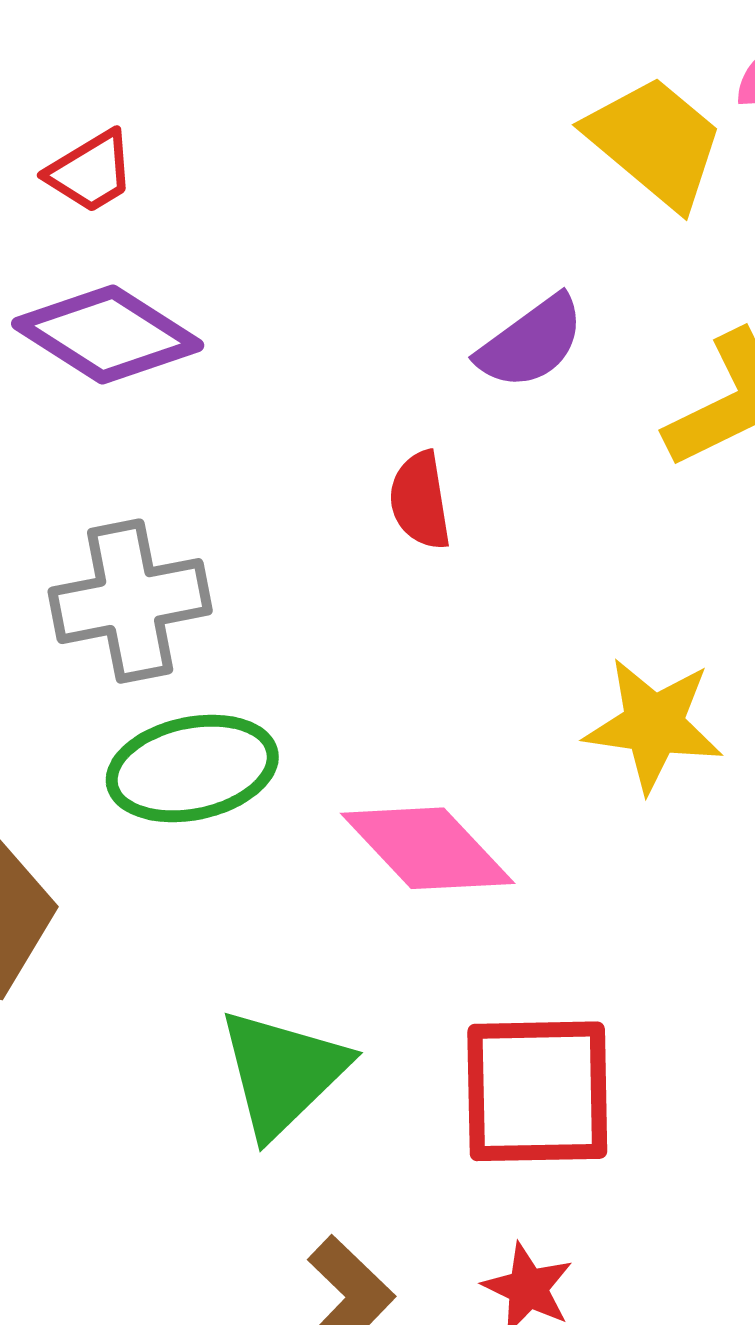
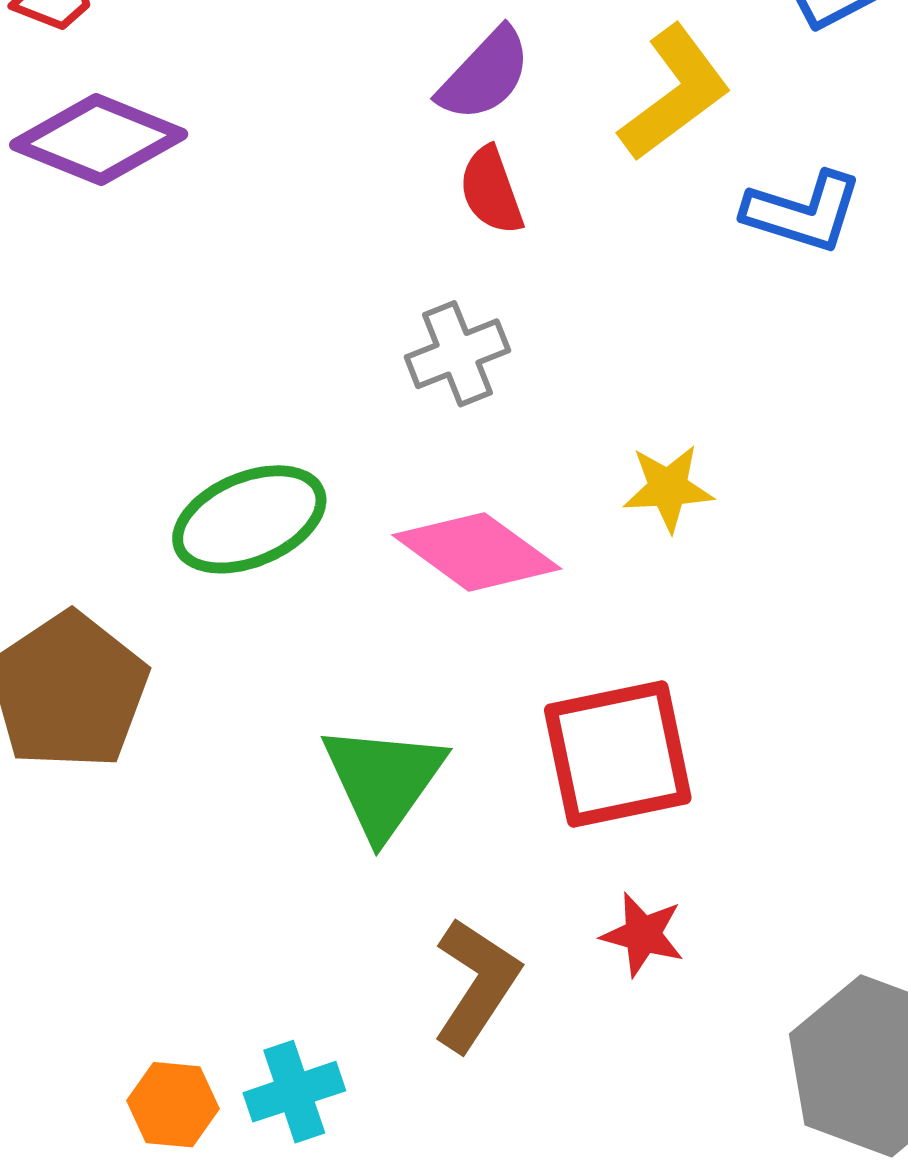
red semicircle: (420, 501) -> (491, 191), moved
gray cross: (130, 601) -> (457, 354), moved, size x0.7
yellow star: (654, 725) -> (668, 488), moved, size x0.7

